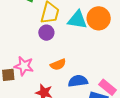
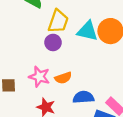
pink star: (24, 66) -> (39, 77), moved

